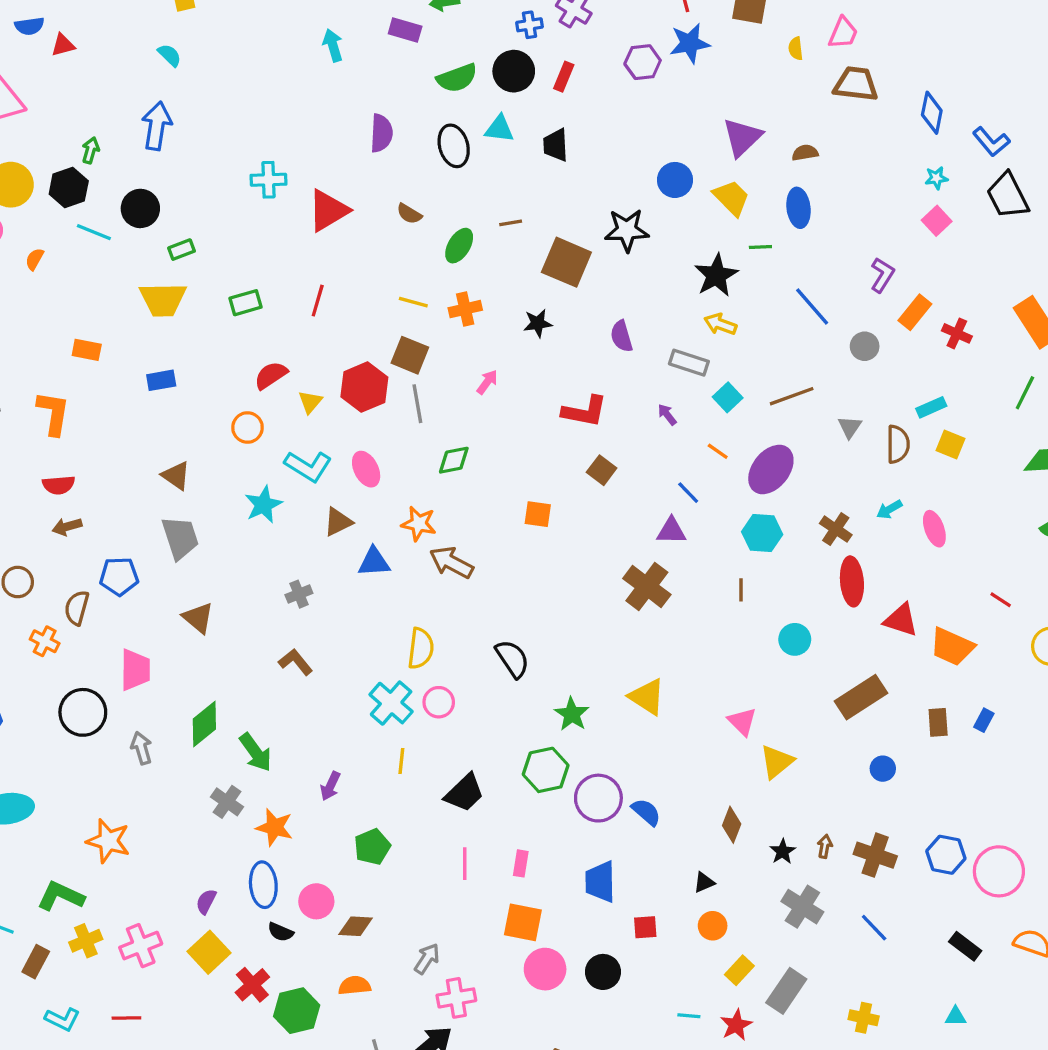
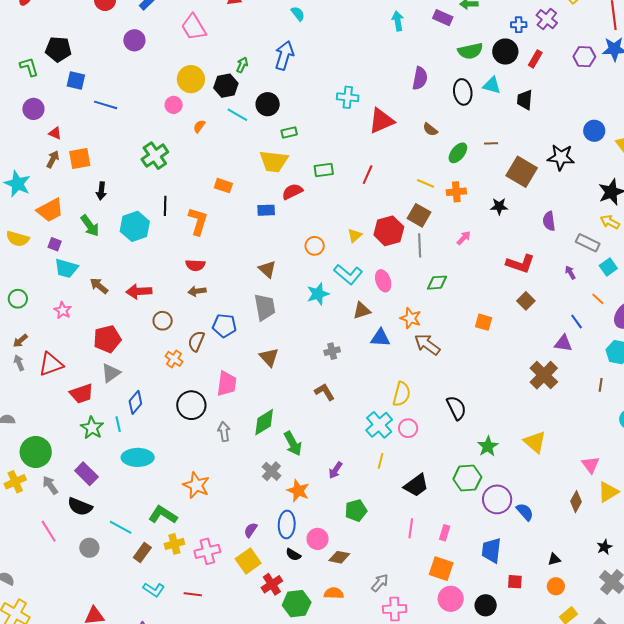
red semicircle: (271, 375) -> (292, 192), moved
brown diamond: (732, 825) -> (576, 502), moved

